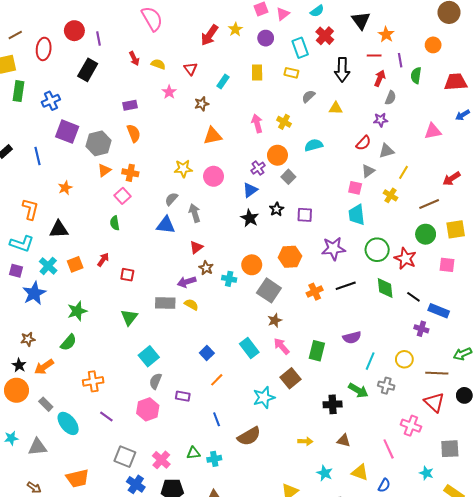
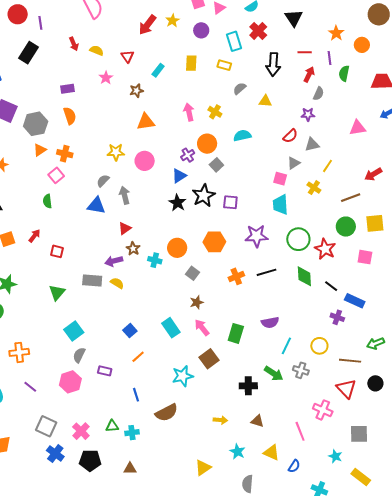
orange star: (386, 35) -> (336, 33), moved
black star: (277, 209) -> (204, 196), size x1.6
gray square: (269, 290) -> (192, 273), size x0.6

